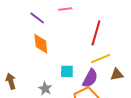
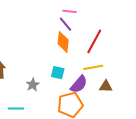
purple line: (37, 18) -> (66, 24), moved
orange diamond: (41, 44) -> (63, 42), moved

